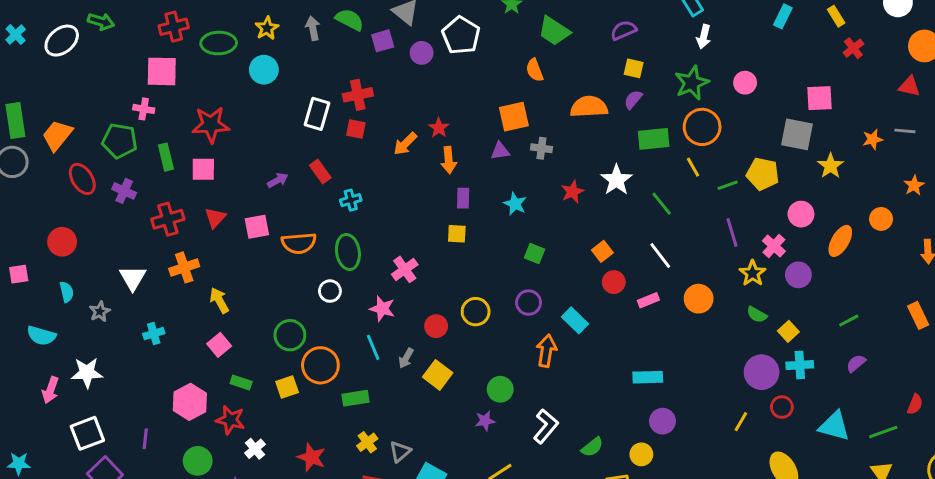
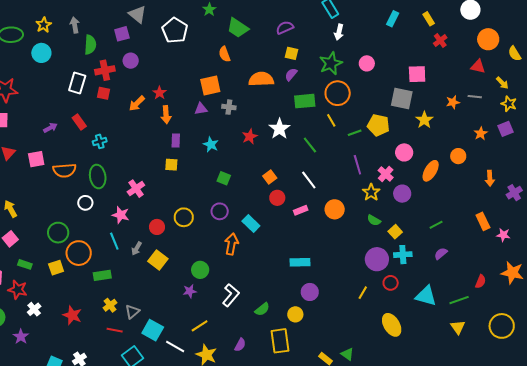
green semicircle: (350, 20) -> (90, 45), moved, turned 66
purple circle: (422, 53) -> (131, 61), moved

